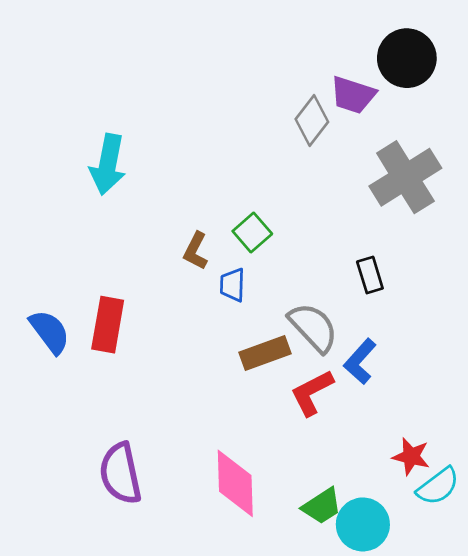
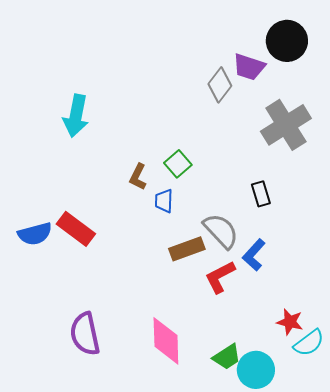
red rectangle: (108, 325) -> (76, 229), turned -63
blue semicircle: (50, 332) -> (35, 234), turned 112

